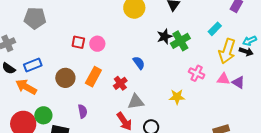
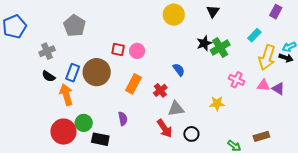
gray pentagon: (35, 18) -> (75, 26), turned 30
blue rectangle: (33, 65) -> (73, 73), turned -48
brown circle: (65, 78) -> (97, 72), moved, size x1.4
orange arrow: (26, 87) -> (66, 95), turned 45

